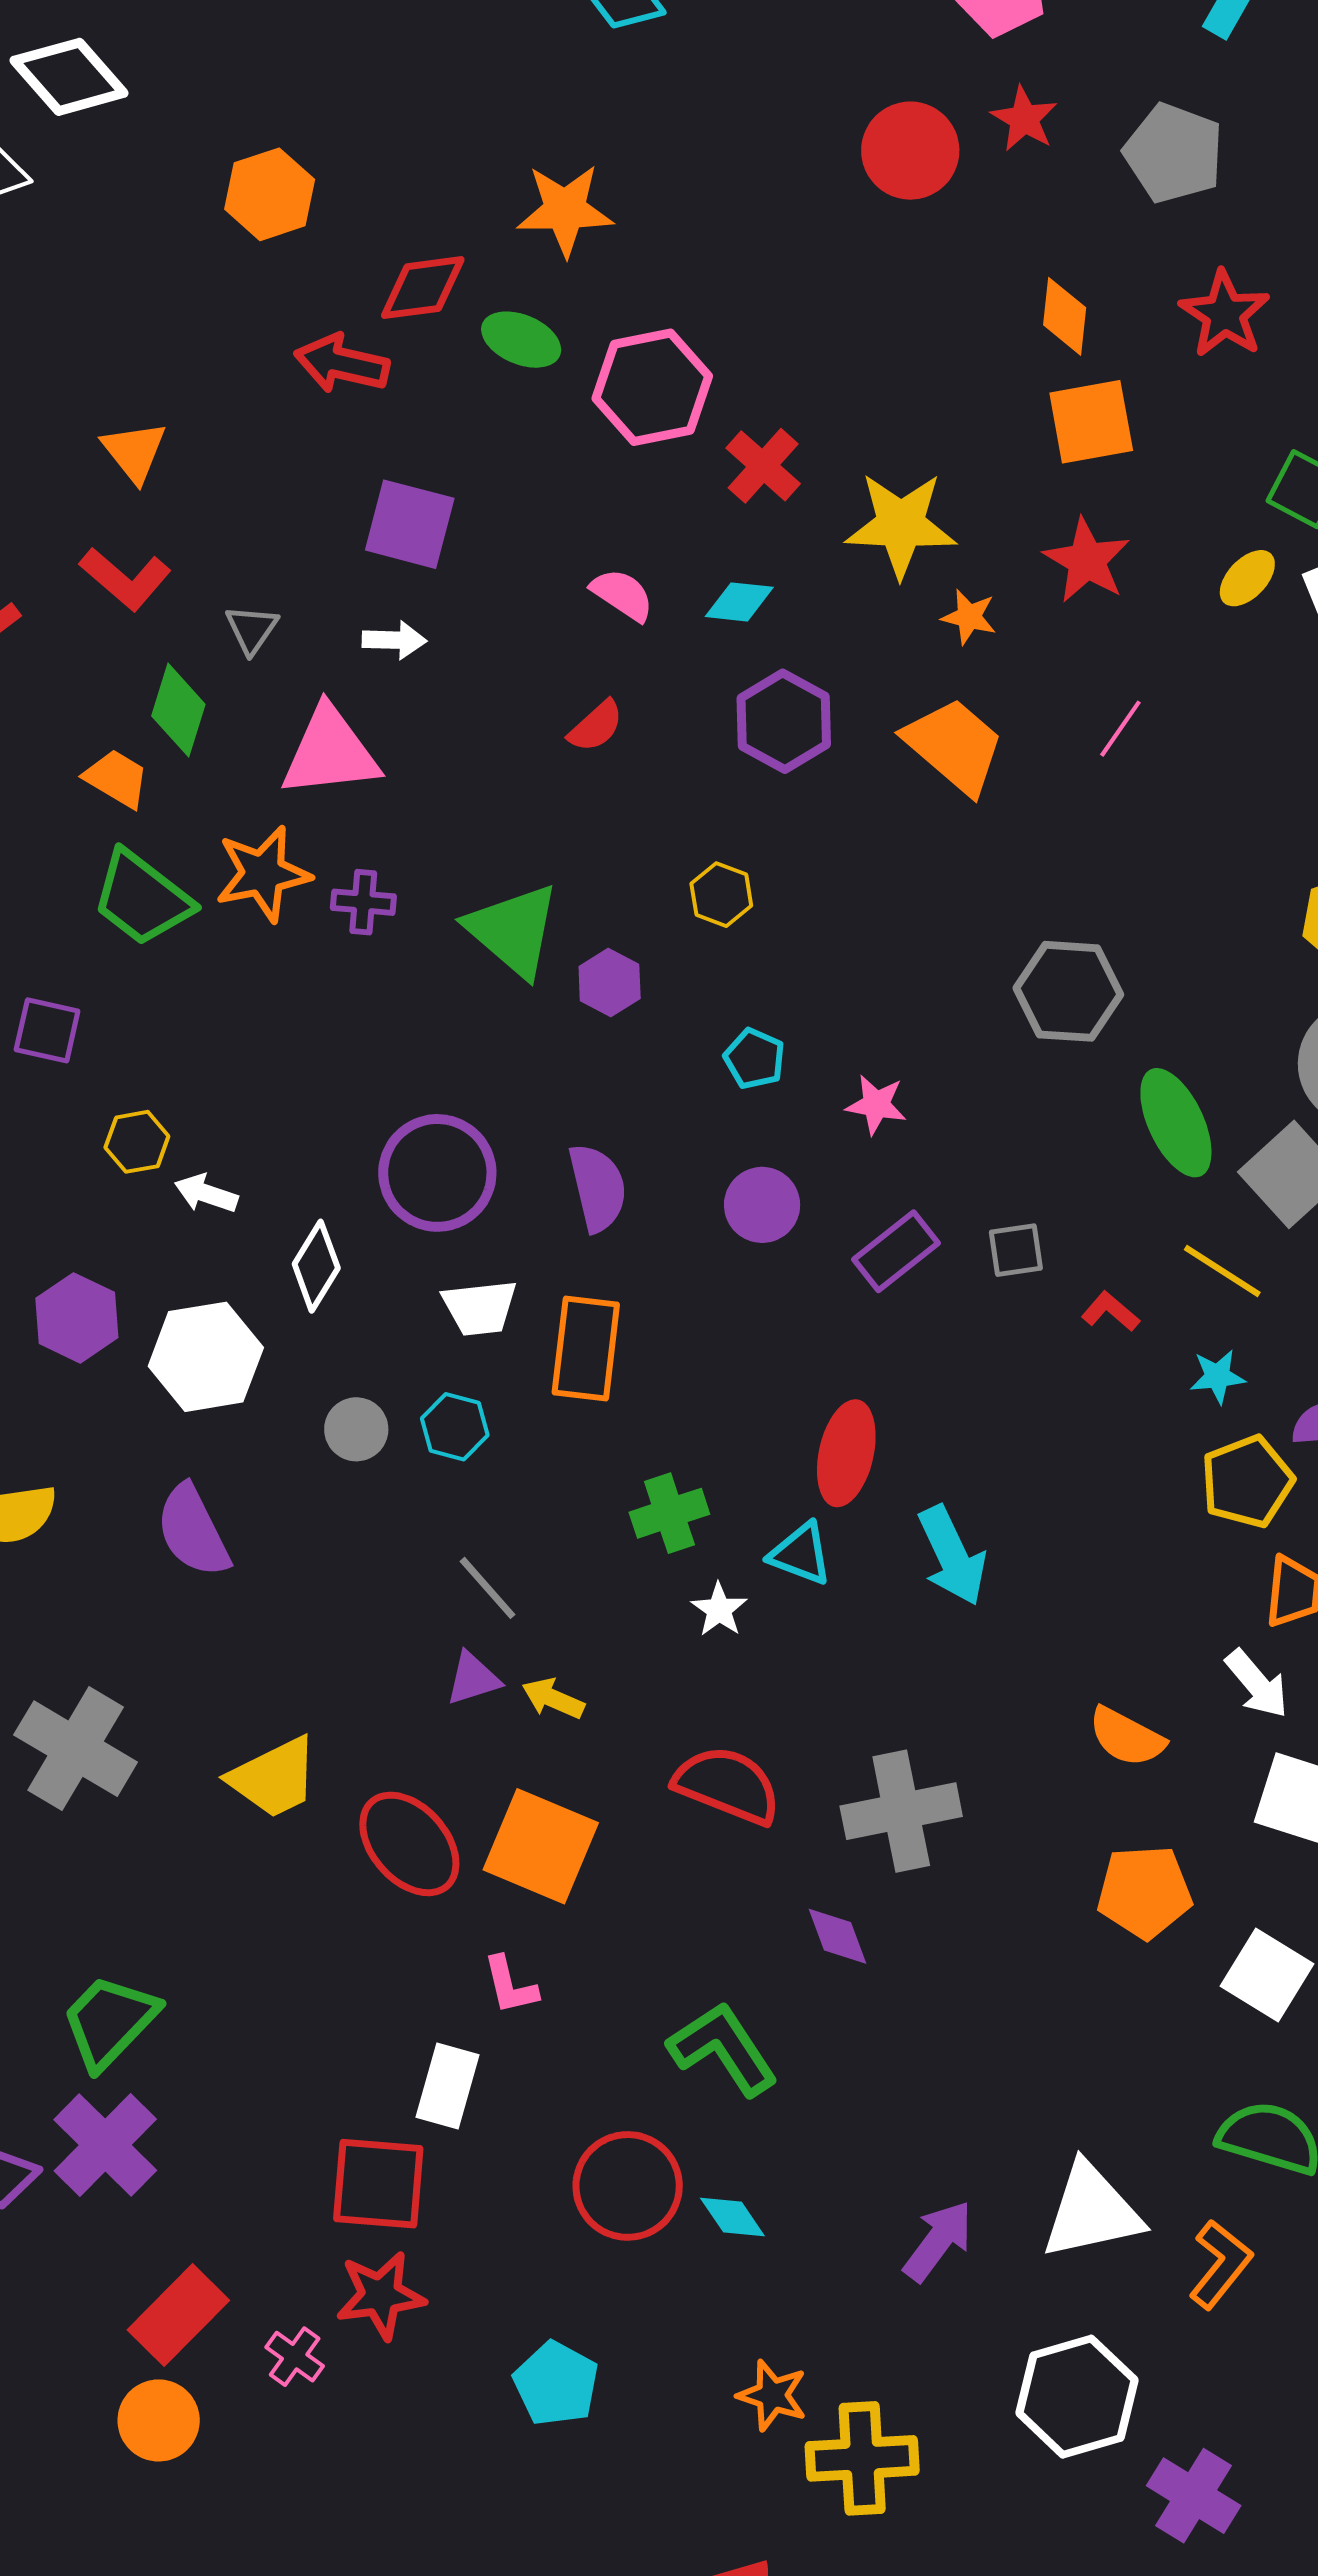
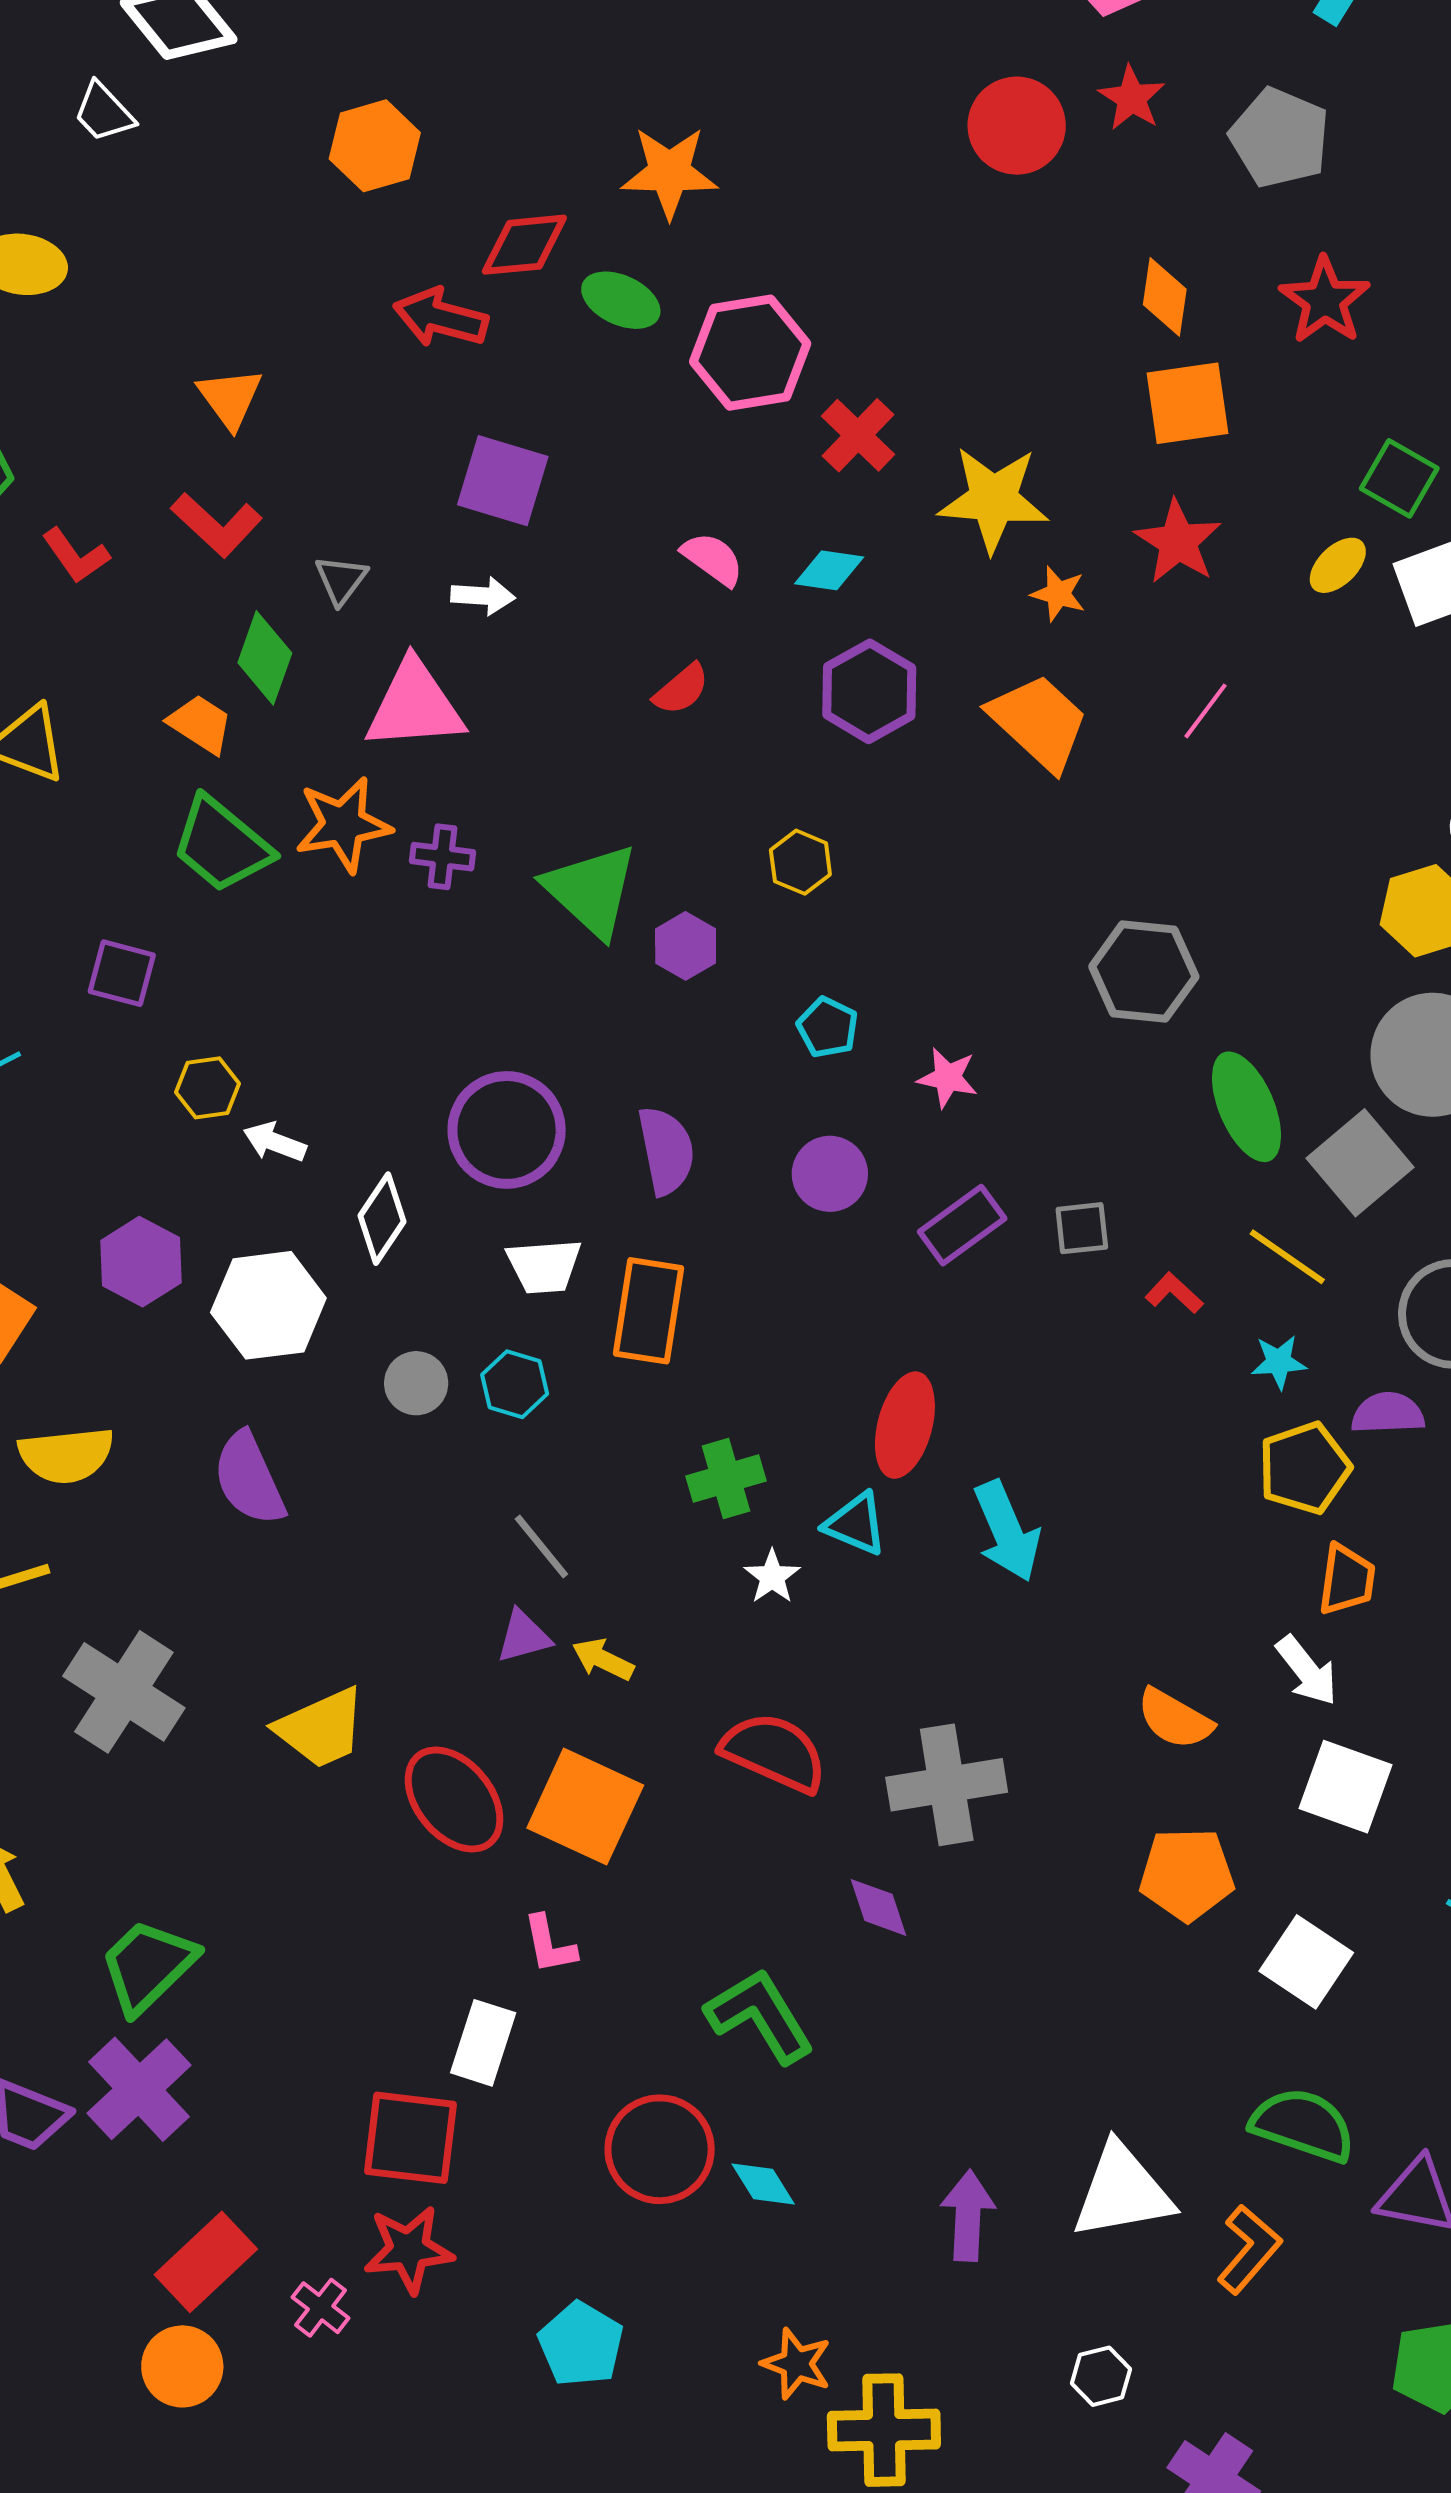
purple arrow: (938, 2241) -> (968, 2216), turned -36
white hexagon: (1077, 2397) -> (1101, 2376), size x0.5

